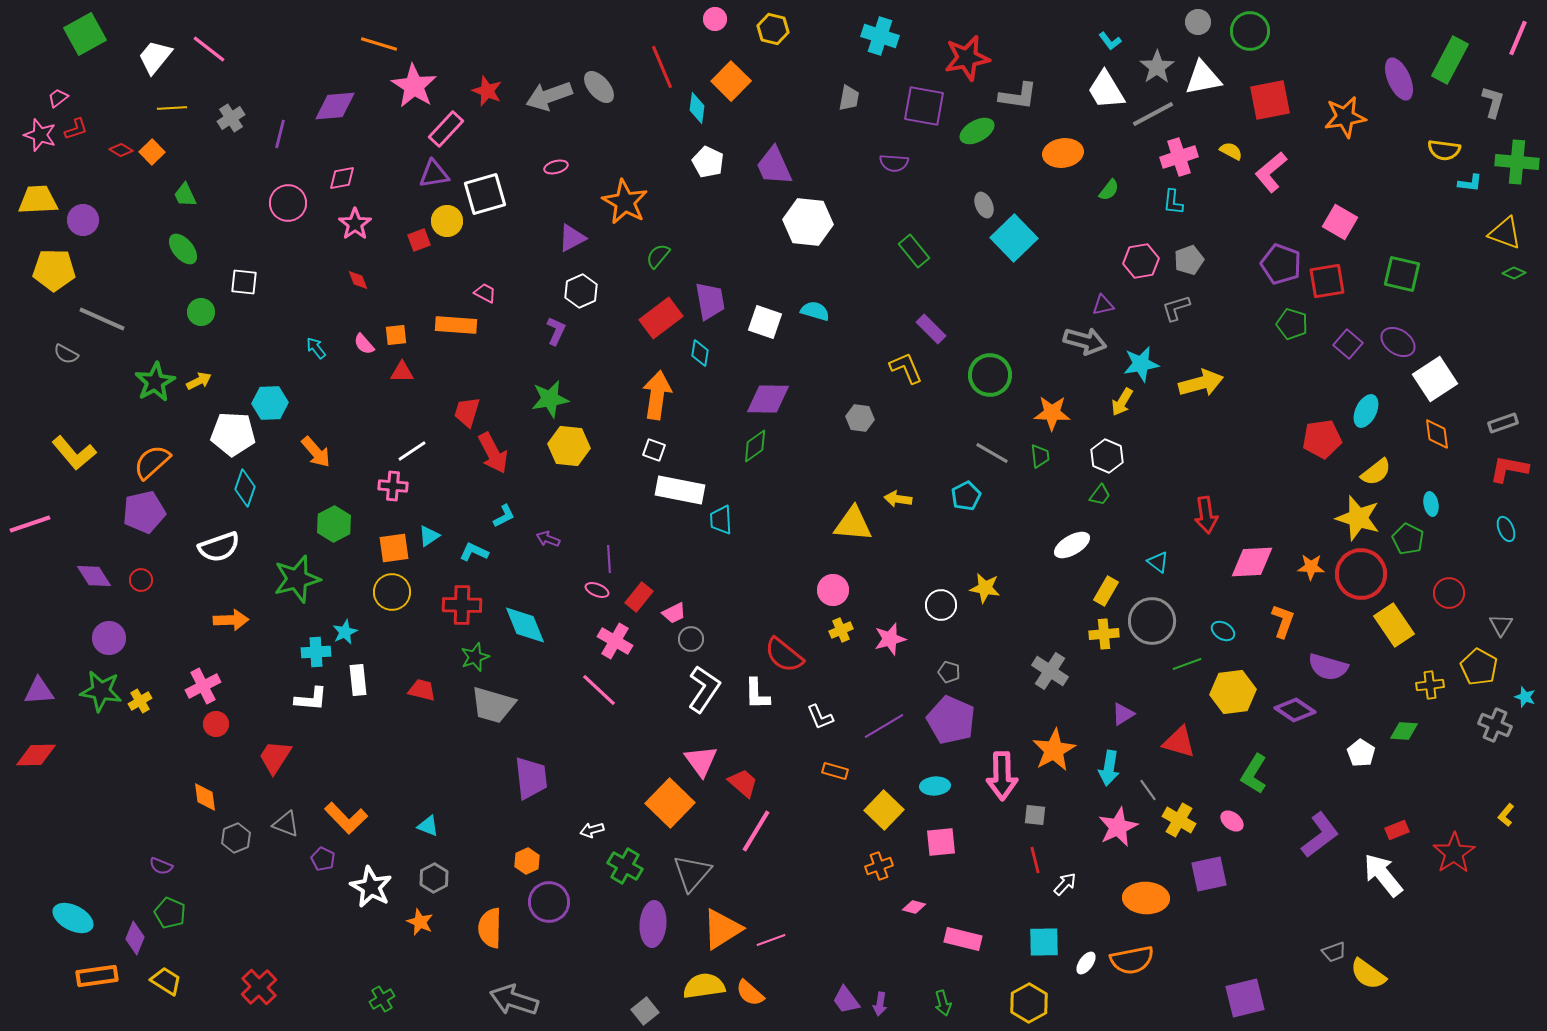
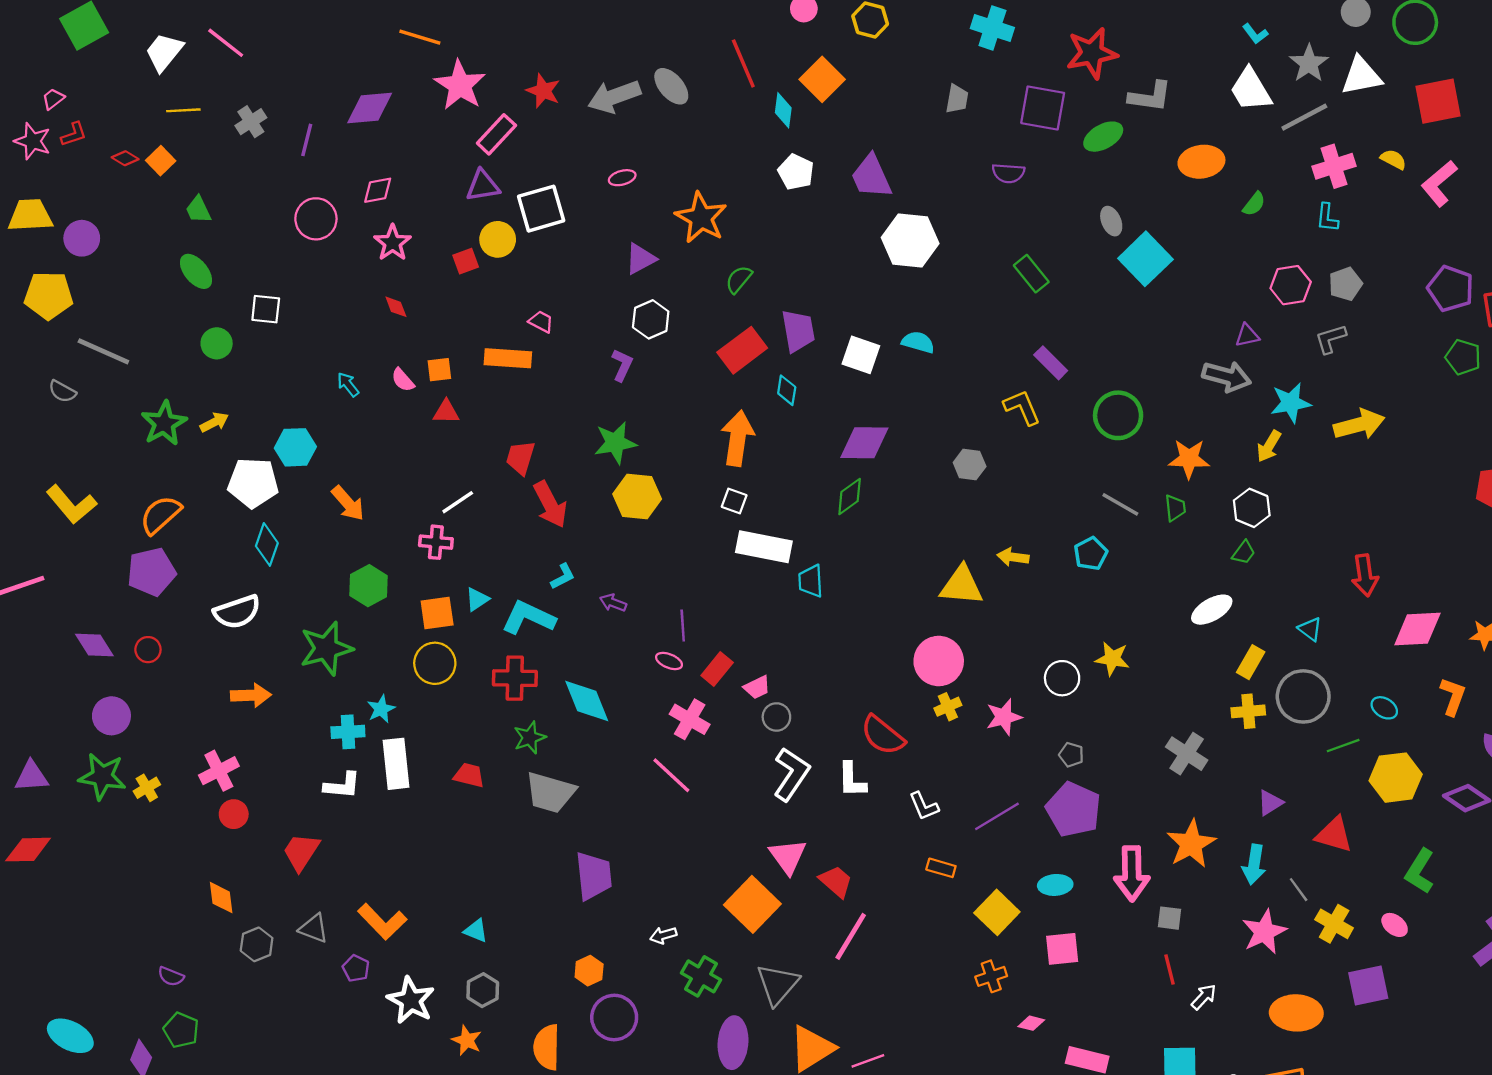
cyan L-shape: (474, 552) -> (528, 618), size x1.6
pink circle: (833, 590) -> (939, 661), size x1.4
white rectangle: (358, 680) -> (396, 764), size x1.4

